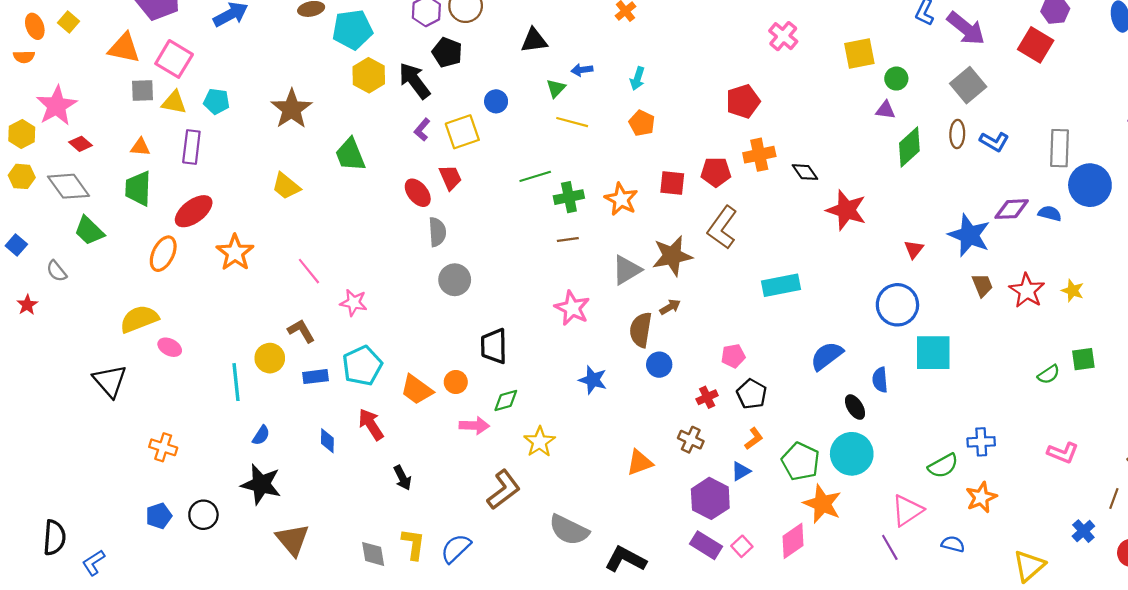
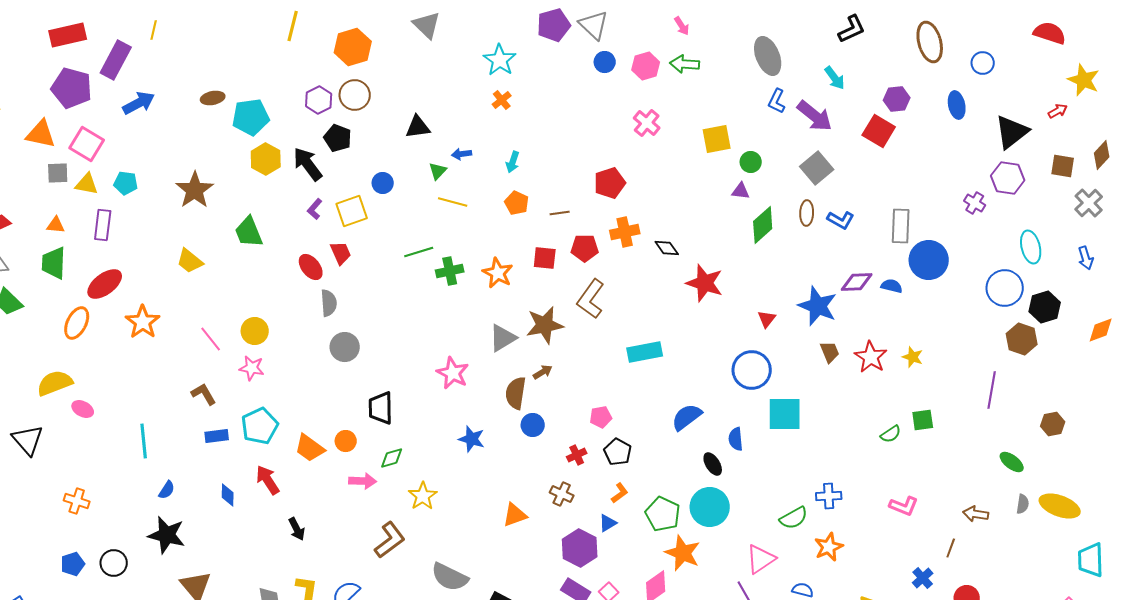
brown line: (568, 240) -> (560, 213), moved
yellow circle: (270, 358) -> (255, 331), moved

